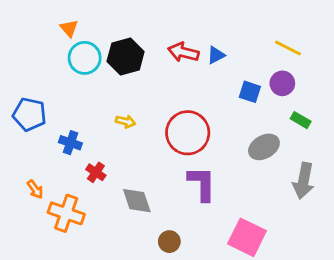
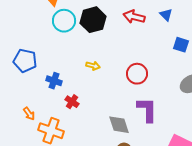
blue triangle: (216, 55) -> (166, 15), moved, turned -48
red circle: (188, 133) -> (137, 74), size x0.7
gray diamond: (137, 201) -> (119, 125), moved

